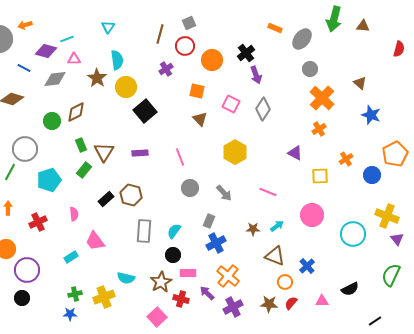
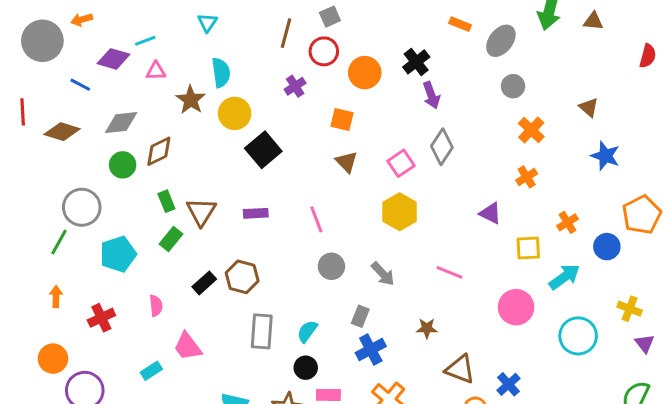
gray diamond: (55, 79) -> (121, 123), moved
orange cross: (322, 98) -> (531, 130), size x0.7
pink square: (231, 104) -> (401, 163), moved, turned 30
yellow cross: (387, 216) -> (630, 309), size x0.7
cyan arrow: (277, 226) -> (564, 277), moved, size x1.5

